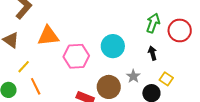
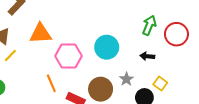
black arrow: (153, 53) -> (147, 56), turned -72
yellow line: (24, 67) -> (10, 56), moved
orange line: (36, 86) -> (51, 83), moved

